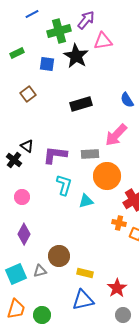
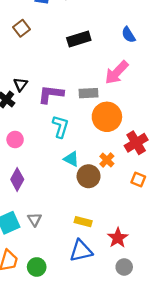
black triangle: (27, 146) -> (20, 84), turned 32
cyan triangle: (86, 201) -> (71, 159), moved, turned 42
orange cross: (119, 223) -> (107, 160), moved, turned 32
brown circle: (59, 256) -> (89, 176), moved
gray triangle: (40, 271) -> (35, 219), turned -48

